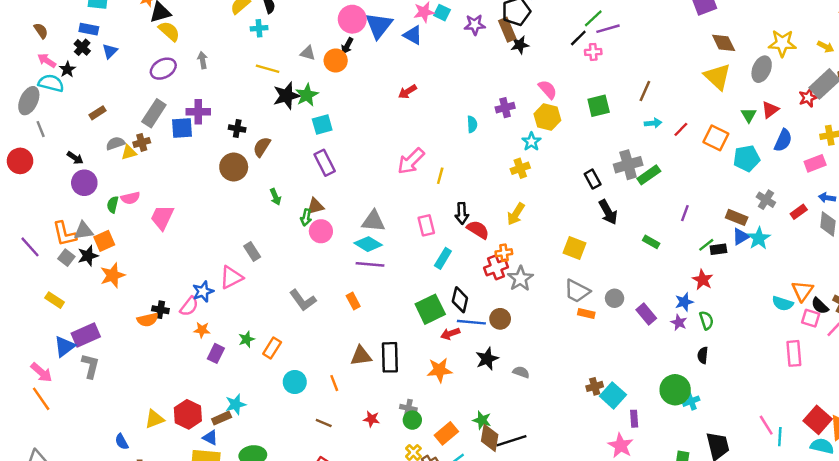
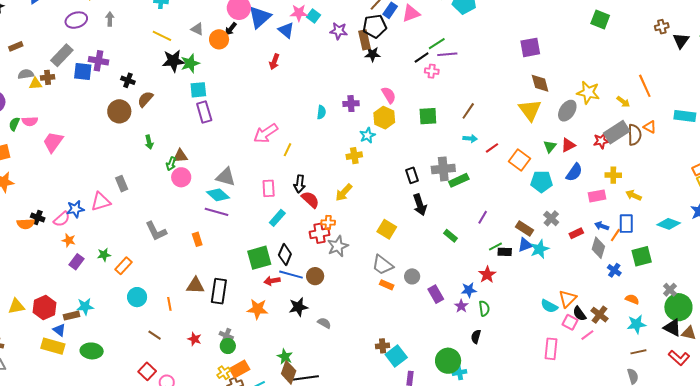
red arrow: (407, 92) -> (274, 62), moved, turned -49
purple rectangle: (325, 163) -> (204, 112), moved
orange rectangle: (446, 433) -> (240, 369), moved

